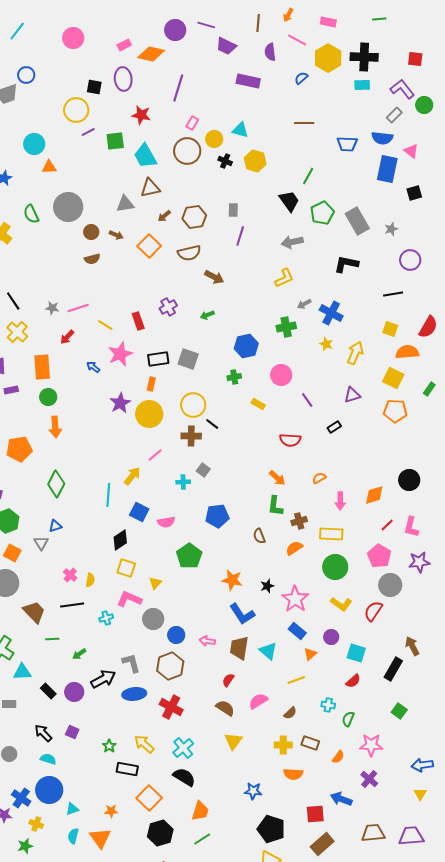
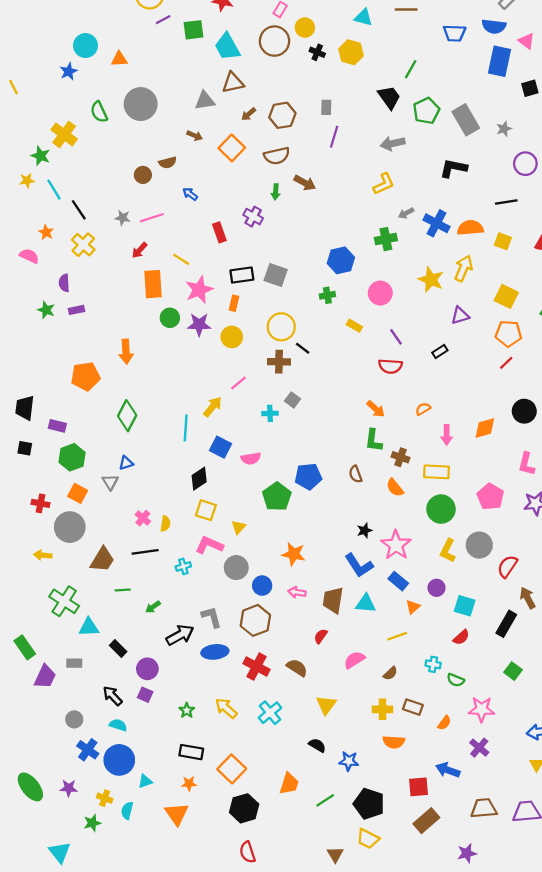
cyan triangle: (240, 130) -> (363, 17), moved
cyan circle: (34, 144) -> (85, 46), moved
brown circle: (91, 232) -> (143, 175), moved
purple cross: (168, 307) -> (253, 217), turned -30
green arrow: (207, 315) -> (276, 192), moved, turned -64
yellow line: (105, 325) -> (181, 259), moved
yellow star: (326, 344) -> (431, 280), moved, size x1.6
orange semicircle: (407, 352) -> (470, 228), moved
pink star: (120, 354) -> (199, 290), moved
orange rectangle: (42, 367) -> (153, 284), moved
blue arrow: (93, 367) -> (190, 194), moved
green circle: (48, 397) -> (170, 318), moved
purple line: (307, 400) -> (396, 337), moved
purple star: (120, 403) -> (199, 325), turned 30
yellow circle: (149, 414) -> (232, 337), size x0.7
blue pentagon: (217, 516) -> (308, 476), moved
brown cross: (299, 521) -> (400, 457), turned 35
red line: (387, 525) -> (506, 363), moved
orange semicircle: (294, 548) -> (395, 488), turned -96
orange star: (232, 580) -> (294, 554), moved
gray circle: (390, 585) -> (479, 545), moved
yellow L-shape: (341, 604) -> (448, 551), turned 80
red semicircle: (373, 611) -> (507, 566), moved
brown trapezoid: (34, 612) -> (102, 560), turned 75
blue L-shape: (242, 614) -> (359, 565), moved
cyan triangle: (268, 651) -> (366, 604), turned -36
purple circle: (74, 692) -> (147, 669), moved
brown semicircle: (225, 708) -> (297, 668), moved
green semicircle: (348, 719) -> (456, 680), turned -91
black rectangle: (127, 769) -> (191, 752), moved
black semicircle: (184, 777) -> (317, 745), moved, size x0.7
blue cross: (21, 798) -> (88, 750), moved
cyan semicircle: (73, 836) -> (127, 811), moved
green line: (202, 839) -> (325, 800), moved

